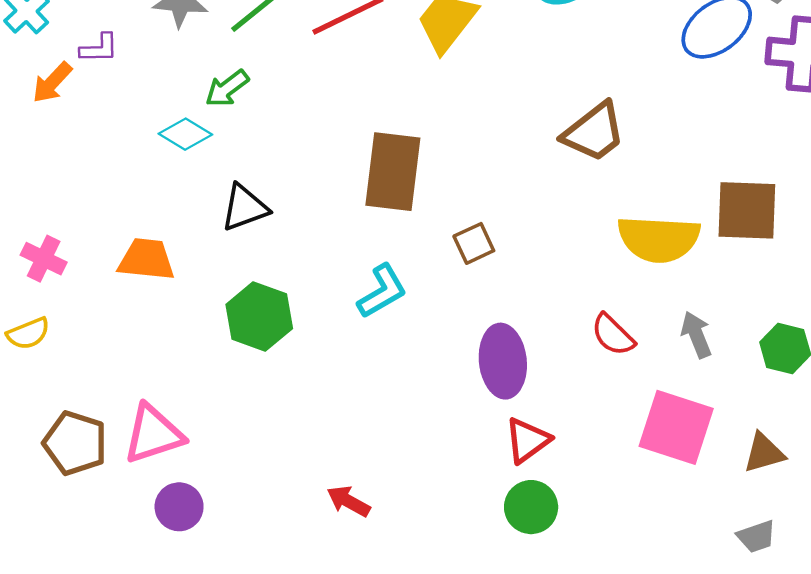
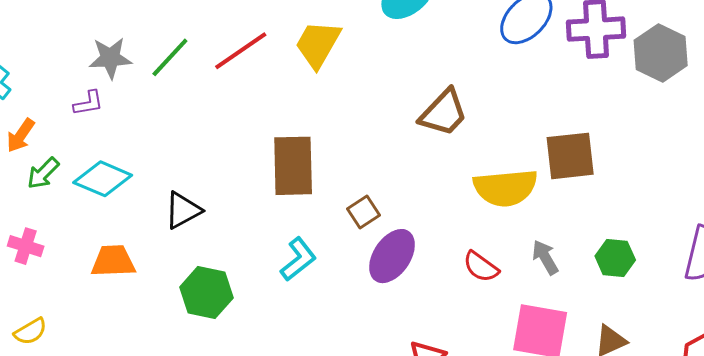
purple L-shape: (99, 48) -> (88, 103), moved
green arrow: (227, 88) -> (43, 173), moved
cyan diamond: (185, 134) -> (103, 179), moved, size x1.4
pink cross: (44, 259) -> (26, 246), moved
purple ellipse: (503, 361) -> (392, 256), moved, turned 48

